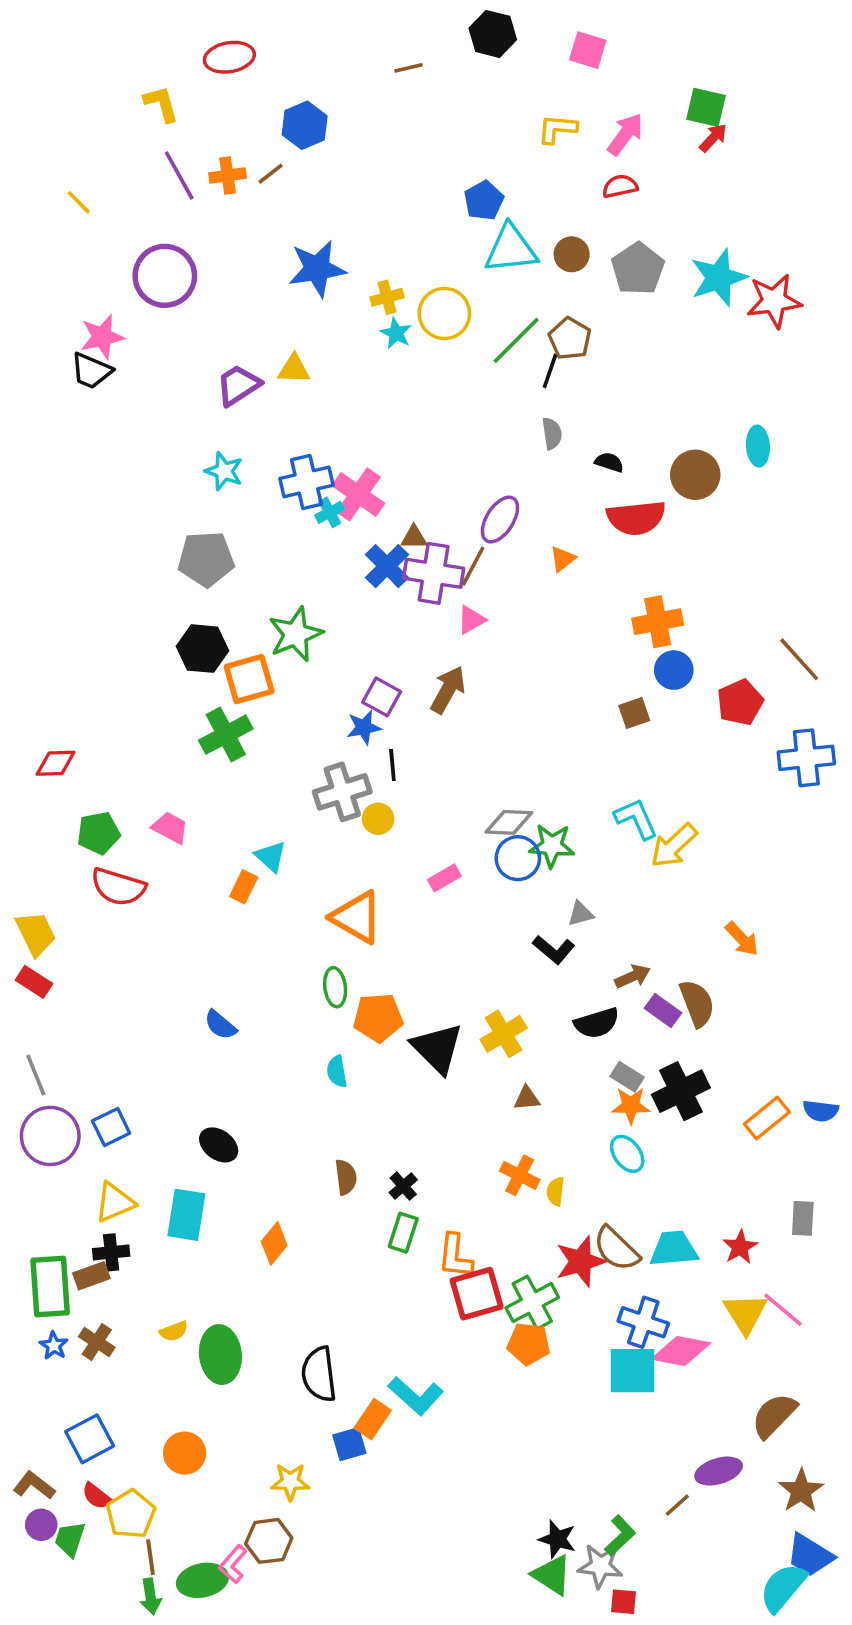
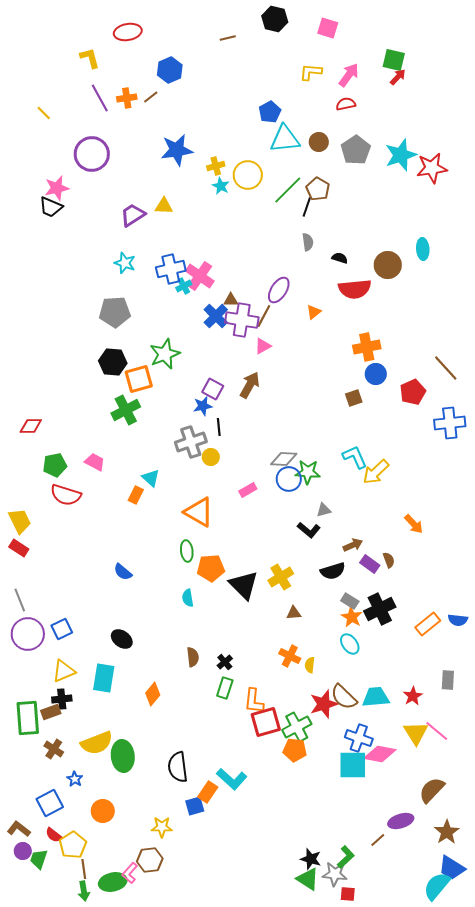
brown semicircle: (697, 1003) -> (389, 560), size x0.6
orange star: (631, 1105) -> (352, 617), turned 30
yellow semicircle: (174, 1331) -> (97, 743), size x2.0
blue star: (54, 1346) -> (75, 779), moved

